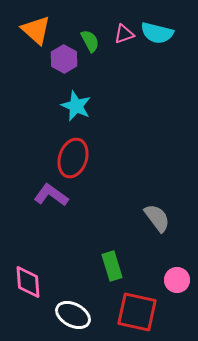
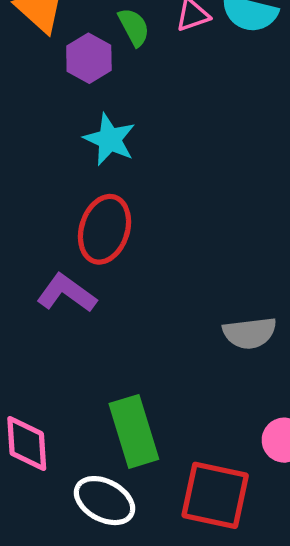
gray semicircle: (157, 218) -> (250, 333), turned 120
green rectangle: (112, 266) -> (134, 431), moved, size x1.4

